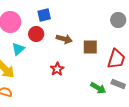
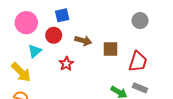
red star: (57, 69) -> (66, 64), moved

